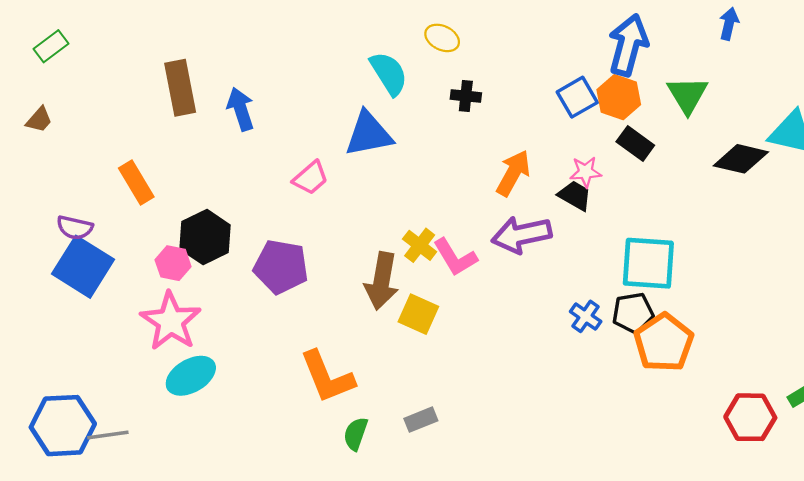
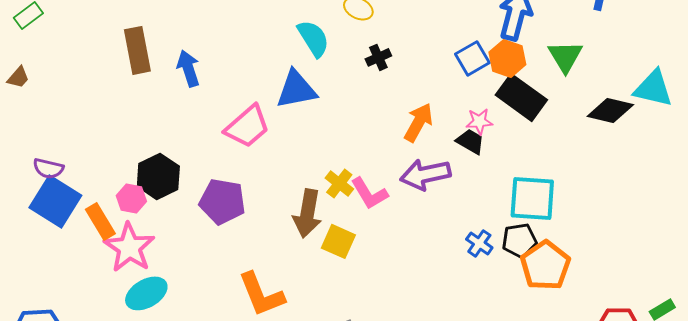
black cross: (466, 96) -> (378, 57), turned -30
black rectangle: (635, 143) -> (521, 97), size x1.6
pink trapezoid: (311, 178) -> (247, 126), size x1.5
orange rectangle: (136, 183) -> (100, 221), moved

